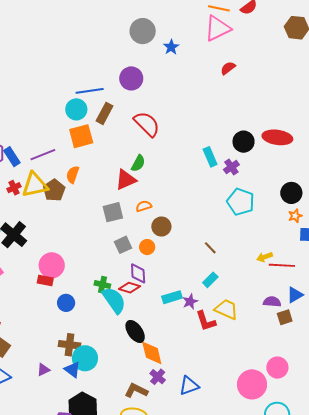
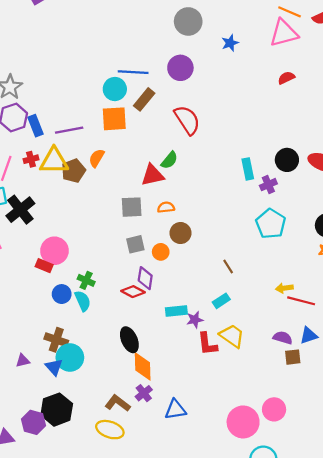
gray circle: (143, 31) -> (188, 21), moved
green cross: (102, 285) -> (86, 280), moved
cyan semicircle: (114, 300) -> (83, 301), moved, size x0.7

